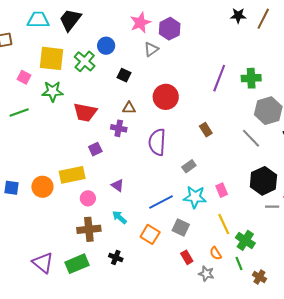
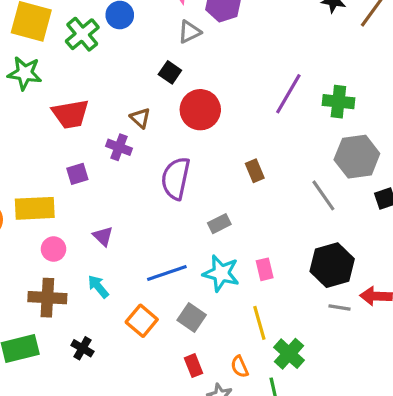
black square: (124, 75) -> (170, 72), moved
brown triangle: (129, 108) -> (140, 118), turned 32
red trapezoid: (85, 112) -> (71, 114), turned -30

